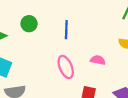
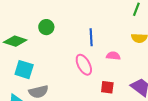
blue line: (66, 30) -> (91, 37), moved

